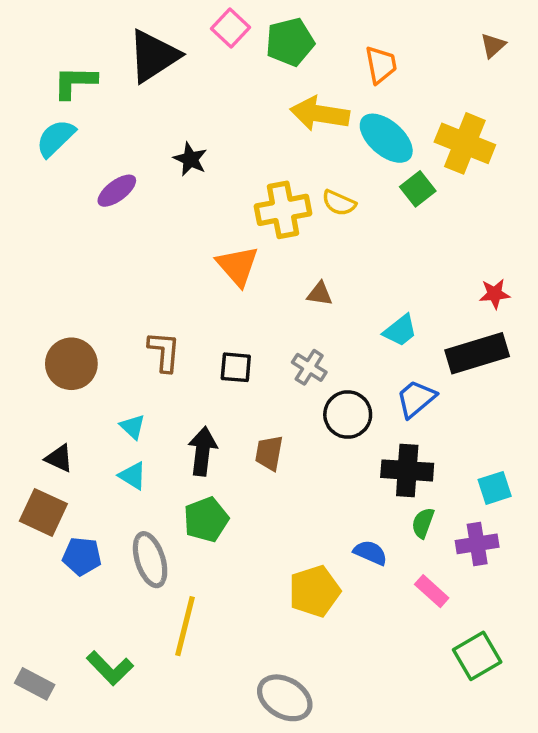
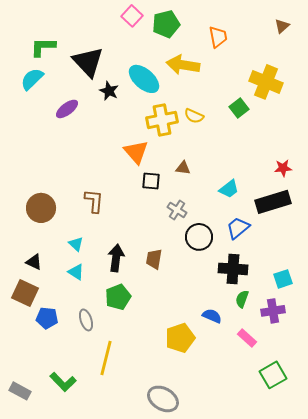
black triangle: (154, 56) -> (88, 62), moved, turned -40
cyan ellipse: (386, 138) -> (144, 79), moved
black square: (236, 367) -> (151, 181), moved
gray ellipse: (150, 560) -> (86, 320), size x0.7

